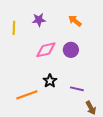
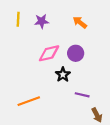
yellow line: (14, 28) -> (18, 19), moved
black star: (50, 81) -> (63, 75), moved

